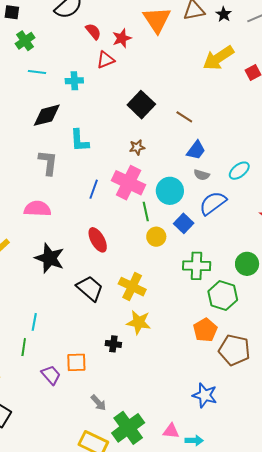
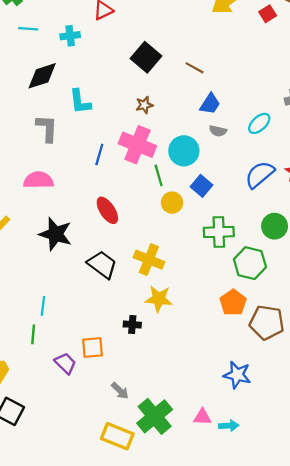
blue semicircle: (213, 203) -> (260, 175), moved

